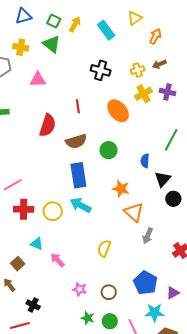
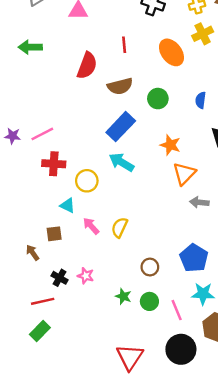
blue semicircle: (145, 161) -> (201, 100), moved
blue rectangle: (78, 175) -> (121, 127), turned 50
yellow circle: (53, 211) -> (87, 181), moved
orange triangle: (134, 212) -> (184, 174), turned 30
gray arrow: (148, 236) -> (199, 202), turned 70
yellow semicircle: (104, 248) -> (119, 227), moved
brown square: (18, 264) -> (54, 234), moved, turned 32
pink star: (80, 289) -> (86, 276), moved

